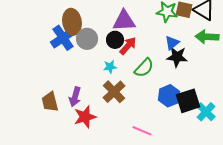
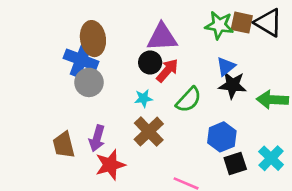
green arrow: (207, 37) -> (272, 100), moved
blue cross: (63, 38) -> (81, 60), turned -35
gray circle: (87, 39) -> (89, 82), moved
black square: (188, 101) -> (235, 163), moved, size x0.7

